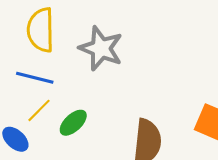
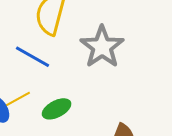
yellow line: (39, 110) -> (17, 99), moved

